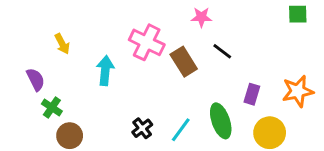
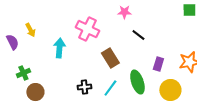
brown rectangle: (184, 62) -> (110, 58), moved
purple semicircle: (36, 79) -> (12, 42), moved
green cross: (52, 108) -> (23, 73), turned 32
black cross: (142, 128) -> (84, 87), turned 32

